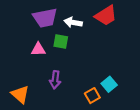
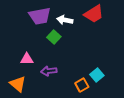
green square: (61, 41) -> (54, 37), turned 32
pink triangle: (38, 49) -> (27, 59), moved
purple arrow: (55, 80) -> (49, 71), turned 77

